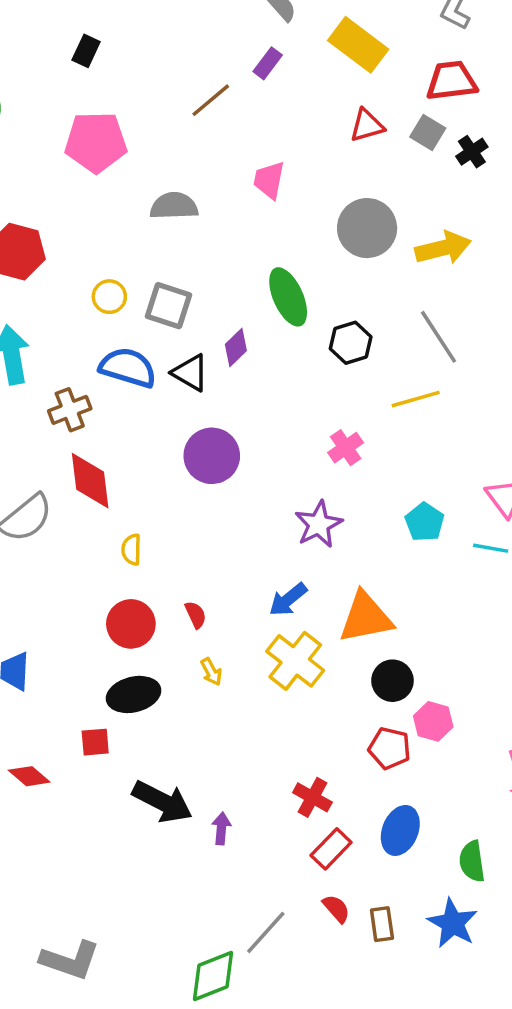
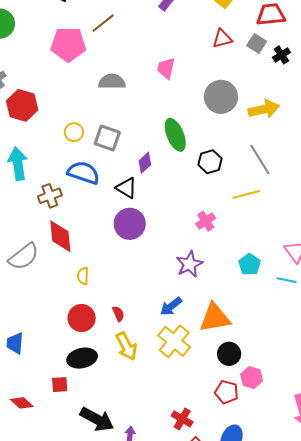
brown line: (211, 100) -> (103, 23), moved
black triangle: (190, 373) -> (126, 188), moved
yellow arrow: (211, 672) -> (126, 346), size x1.8

